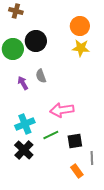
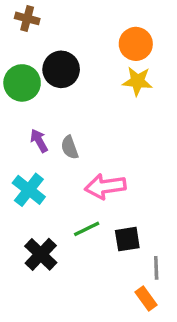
gray semicircle: (41, 76) -> (70, 147), moved
cyan cross: (25, 124) -> (29, 190), moved, turned -30
orange rectangle: (77, 171) -> (146, 298), moved

